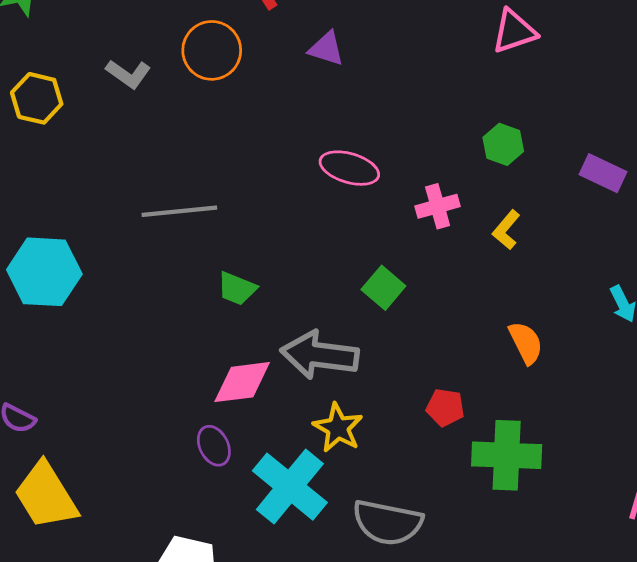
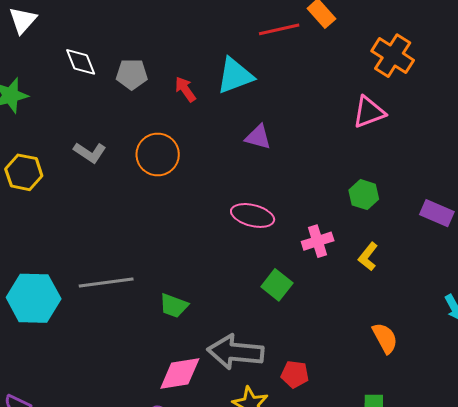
purple triangle: (326, 49) -> (258, 137), moved
orange circle: (212, 50) -> (158, 155), moved
gray line: (179, 211) -> (106, 282), moved
green square: (383, 288) -> (277, 285), moved
red pentagon: (445, 407) -> (295, 374), moved

